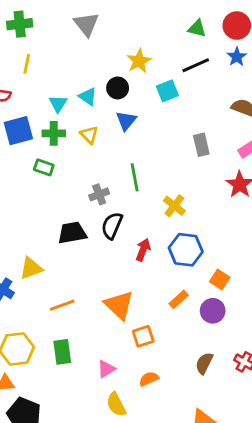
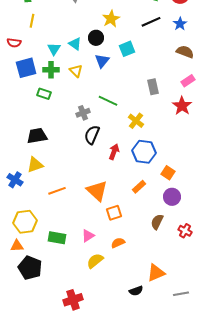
blue star: (237, 57) -> (180, 24), moved
cyan square: (167, 91) -> (127, 49), moved
gray rectangle: (201, 145) -> (153, 87), moved
green line: (135, 177) -> (108, 101), turned -54
black trapezoid: (72, 233) -> (37, 136), moved
purple circle: (213, 311) -> (172, 197), moved
green rectangle: (62, 352) -> (57, 238), moved, turned -72
brown semicircle: (204, 363) -> (157, 222), moved
yellow semicircle: (116, 404) -> (95, 261), turned 78

